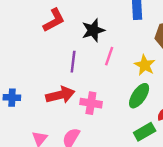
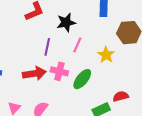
green ellipse: (139, 96) -> (82, 79), moved
pink cross: (91, 103) -> (59, 71), moved

